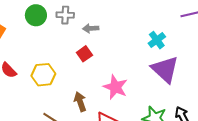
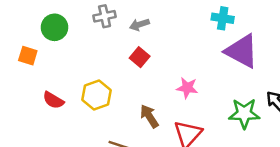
green circle: (36, 15) -> (54, 27), moved
cyan cross: (157, 40) -> (223, 18), turned -30
pink star: (115, 87) -> (187, 88), size x0.7

